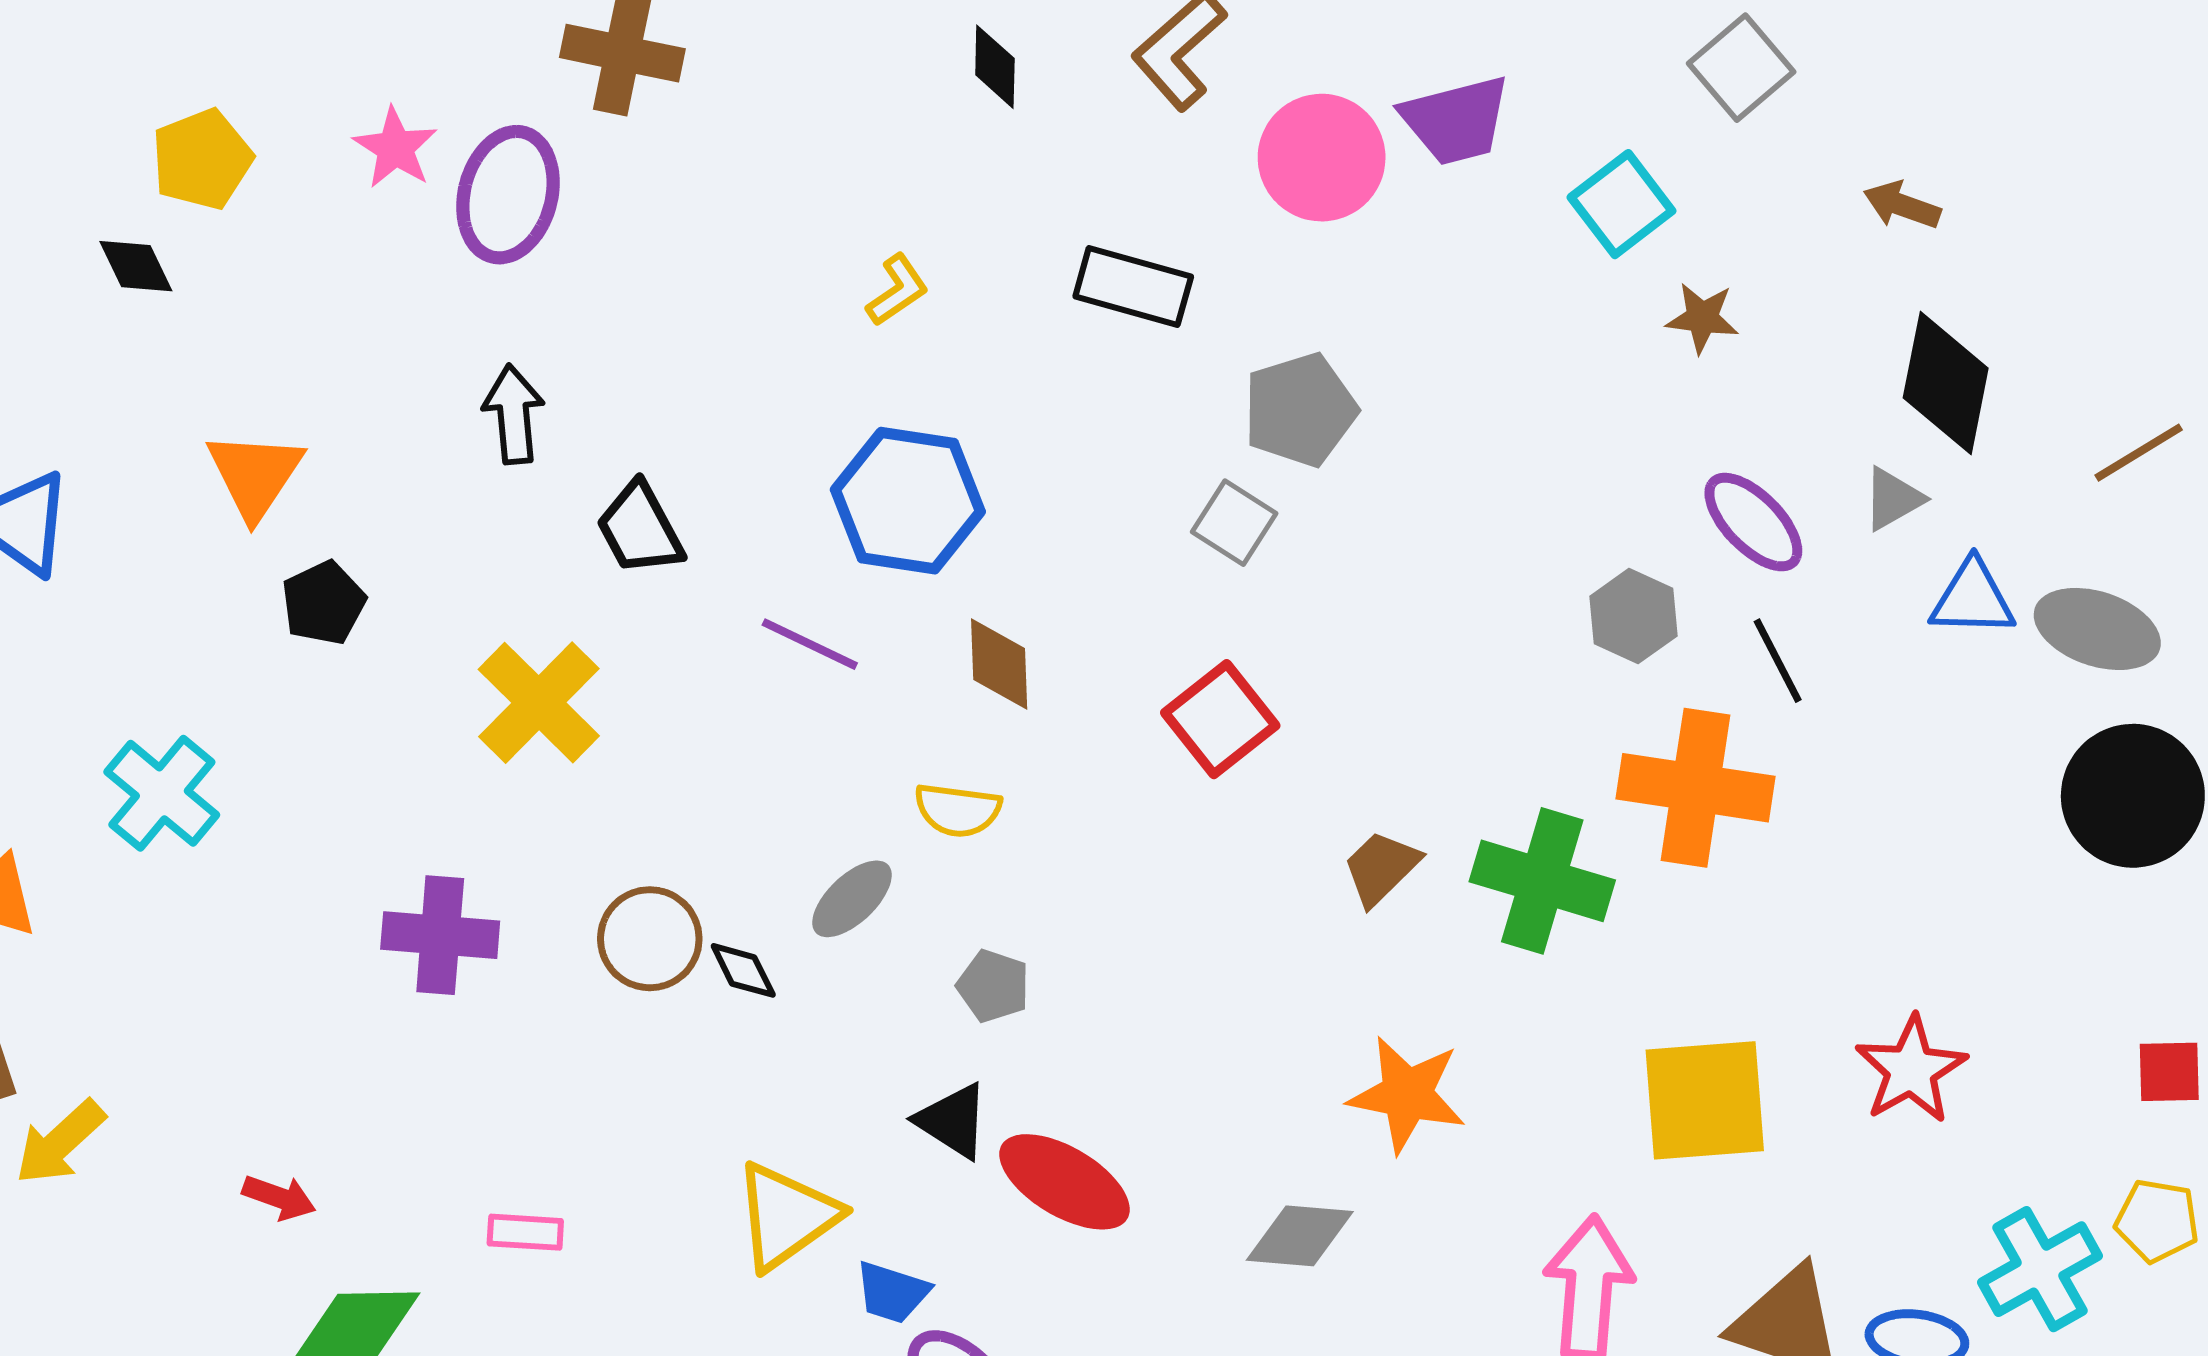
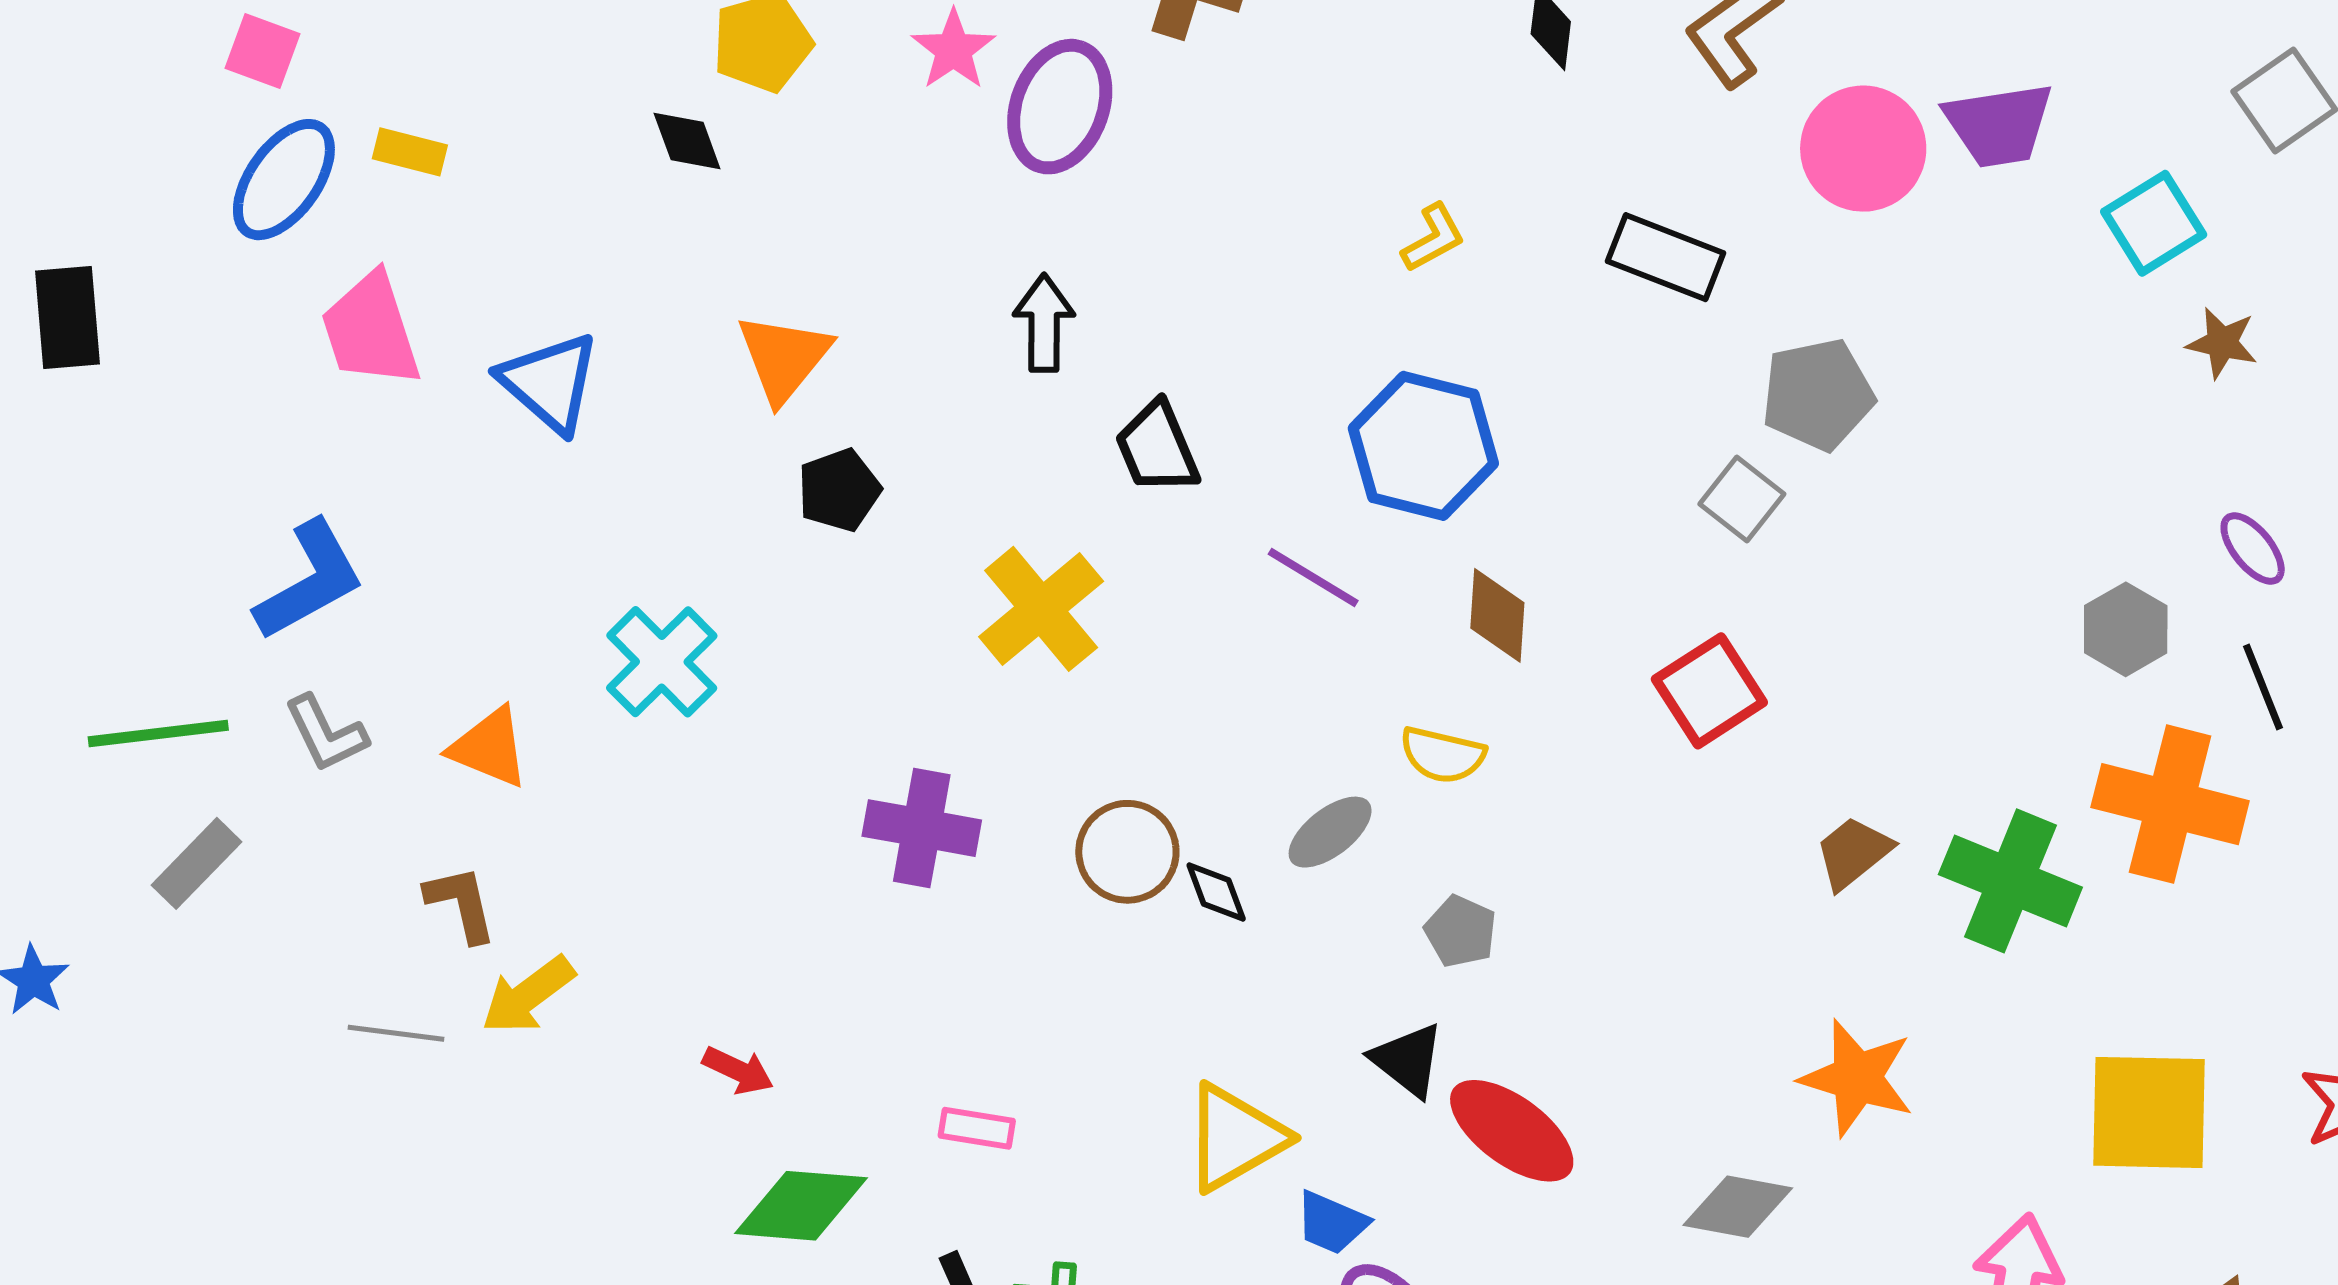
purple ellipse: (1753, 522) -> (2253, 549), size x0.7

